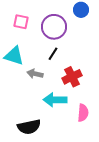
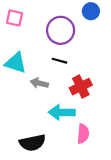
pink square: (21, 22) -> (14, 18), moved
black line: (53, 54) -> (59, 61), turned 72
pink semicircle: (83, 113) -> (83, 134), moved

